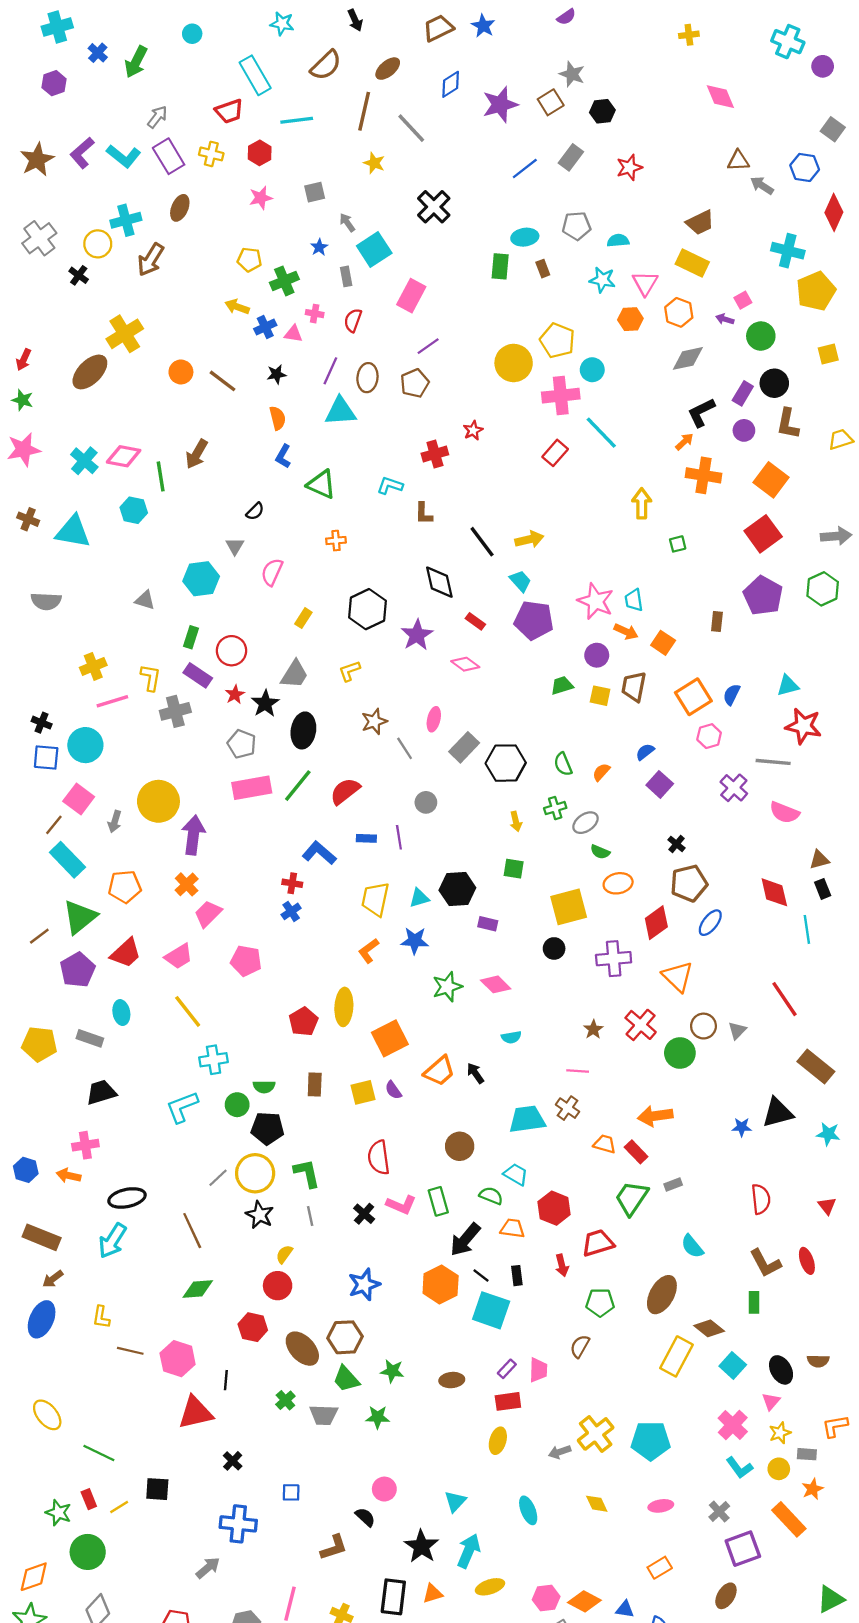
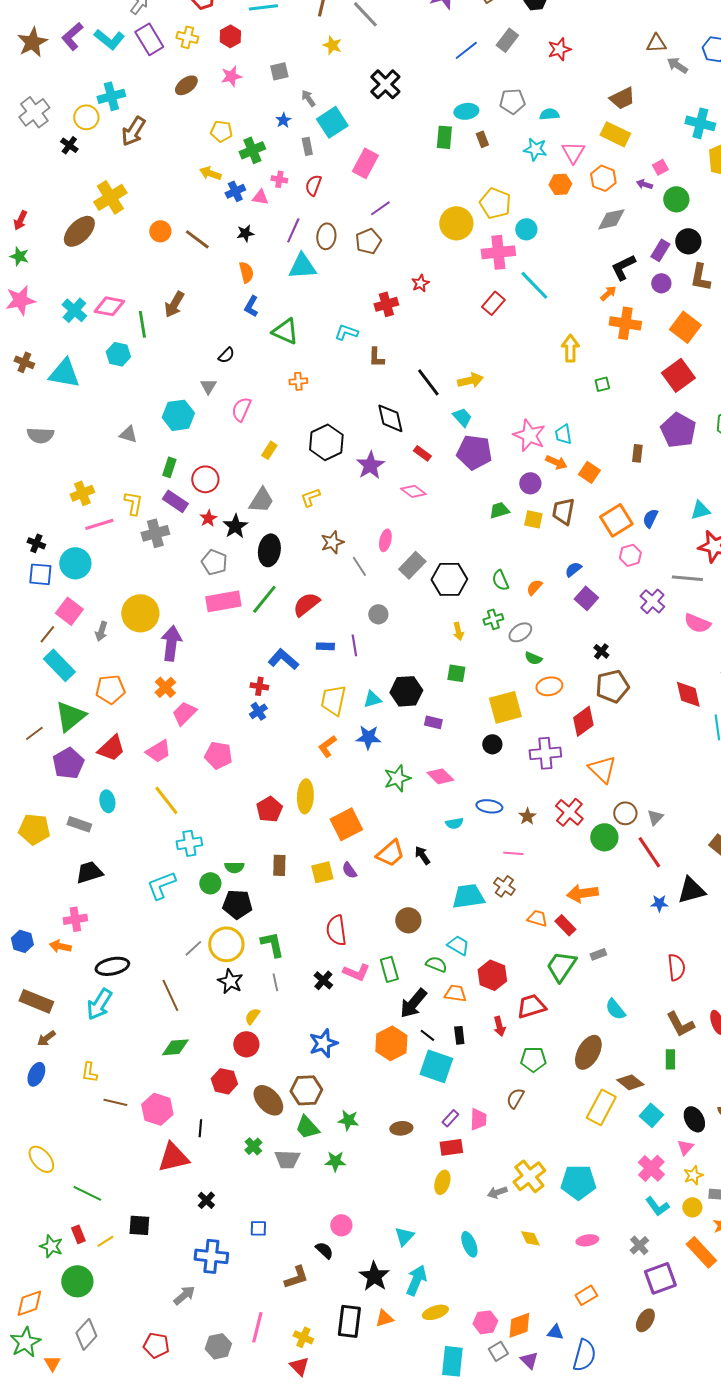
brown ellipse: (180, 208) -> (186, 85), moved, turned 30
blue ellipse: (710, 923) -> (489, 806), moved, turned 60
red line: (784, 999) -> (649, 852), moved
blue ellipse: (42, 1319) -> (36, 1074), size x0.7
orange diamond: (584, 1601) -> (519, 1325), turned -48

